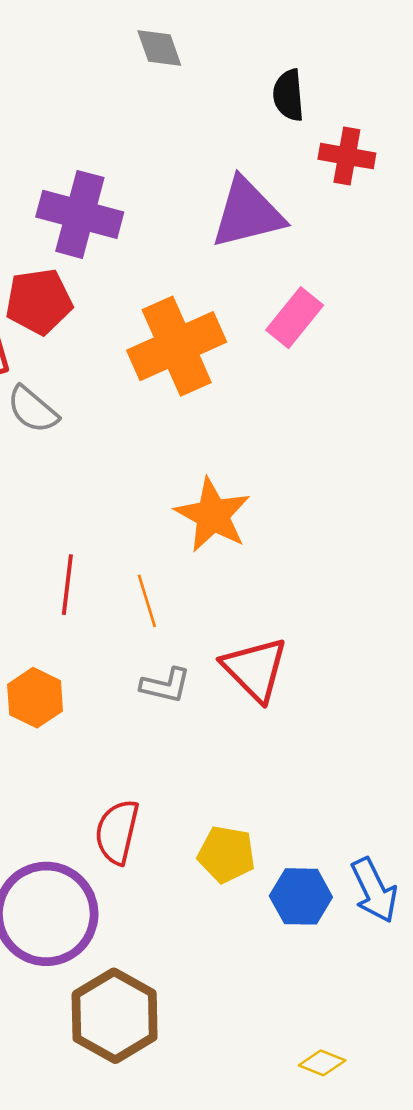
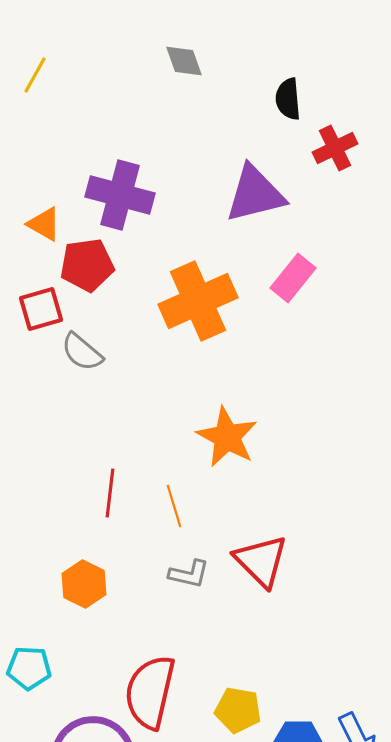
red cross: (347, 156) -> (335, 148), turned -36
red semicircle: (117, 832) -> (150, 692), size x1.4

